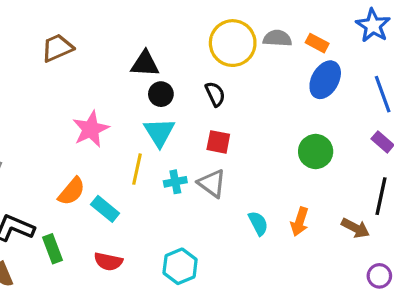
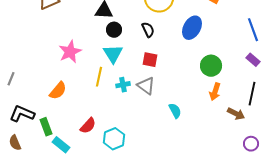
blue ellipse: (325, 80) -> (192, 28), moved
cyan rectangle: (105, 209) -> (61, 145), moved
orange arrow: (300, 222) -> (215, 92), moved
red semicircle: (108, 262) -> (88, 126), moved, turned -60
cyan hexagon: (180, 266) -> (114, 139), moved

